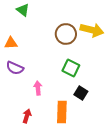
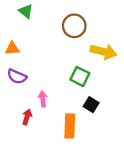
yellow arrow: (92, 30) -> (103, 52), moved
brown circle: (66, 34) -> (74, 26), moved
red arrow: (27, 116) -> (27, 117), moved

